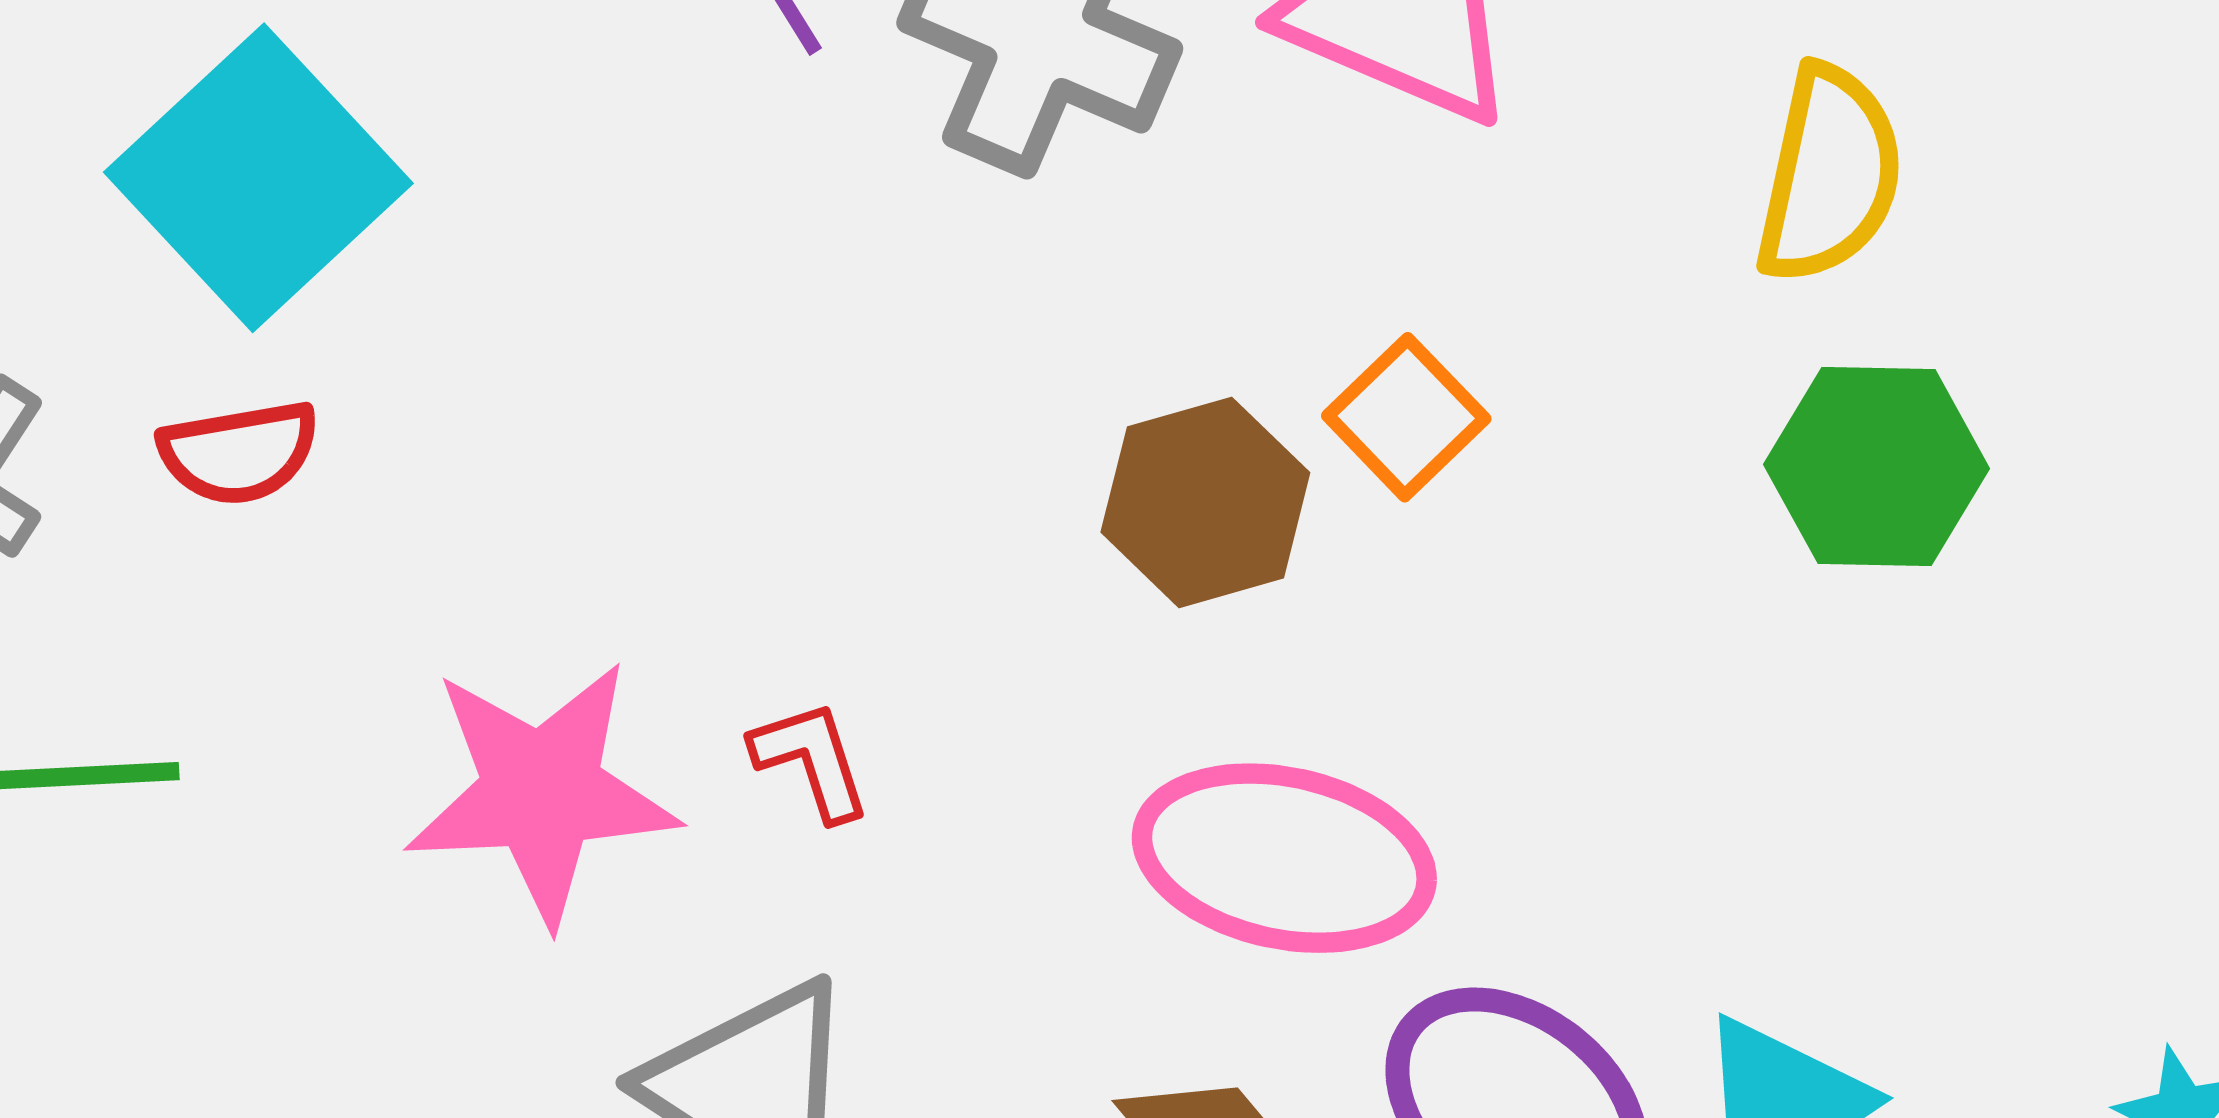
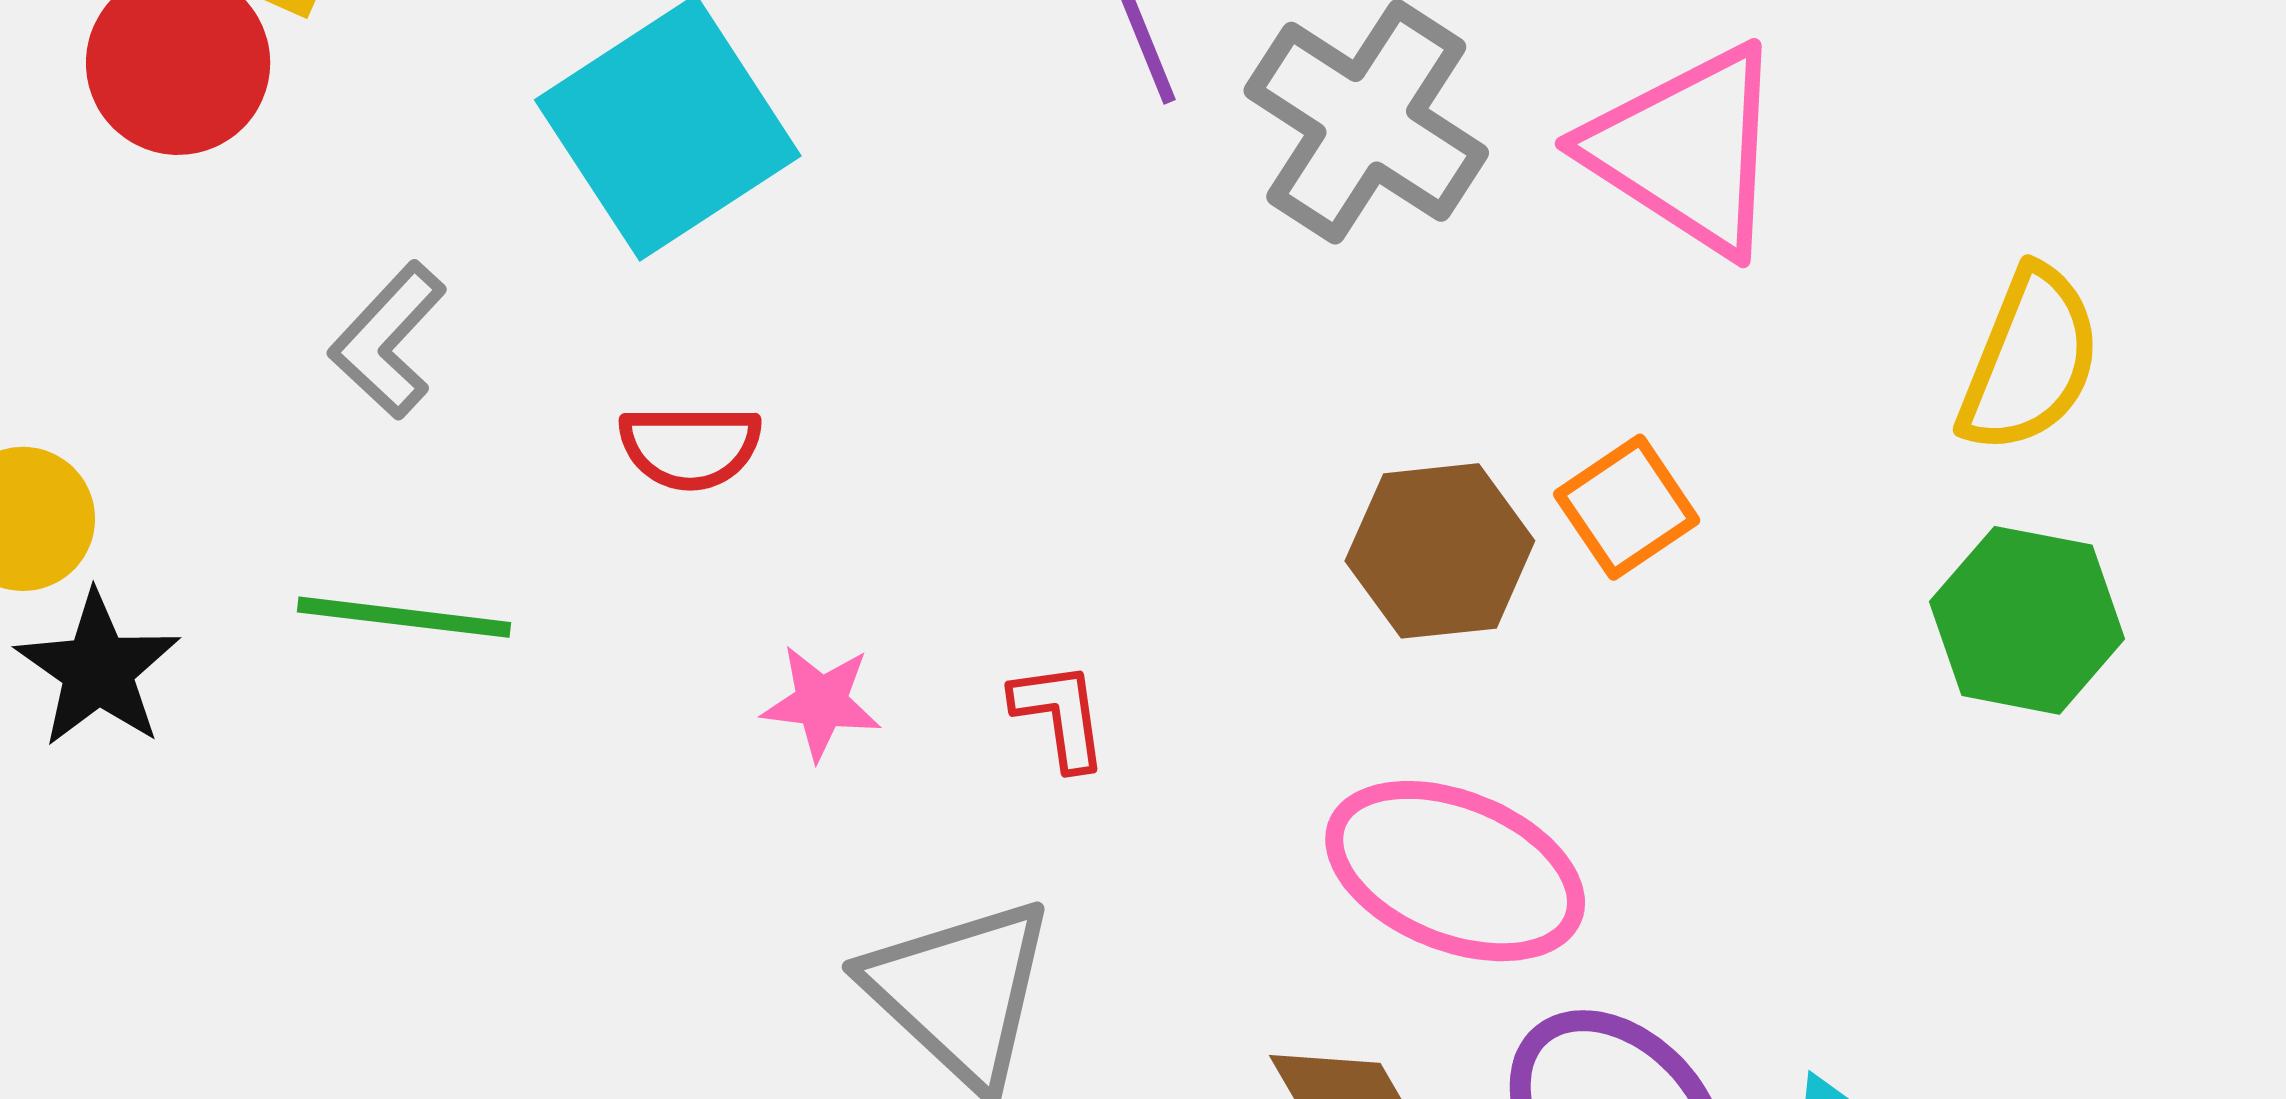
red semicircle: (239, 453) -> (690, 447), moved
pink star: (542, 792) -> (821, 702), size x0.5

